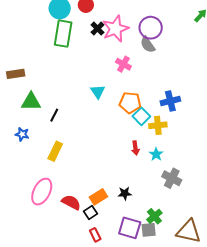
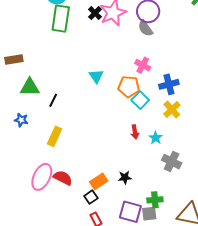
pink cross: (123, 64) -> (143, 65), moved
yellow cross: (158, 125) -> (172, 109), moved, turned -36
red semicircle: (71, 202) -> (63, 178), moved
green cross: (154, 216) -> (155, 200), turned 35

